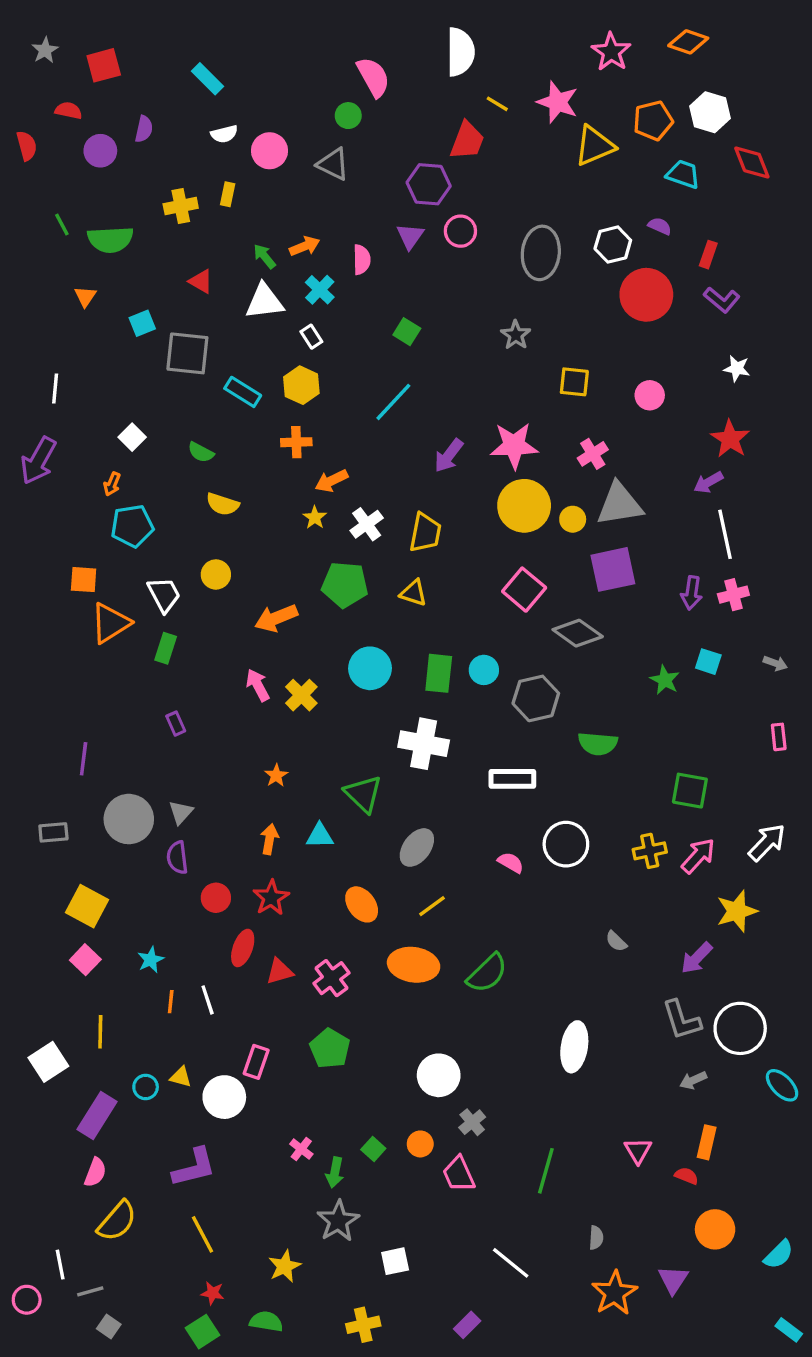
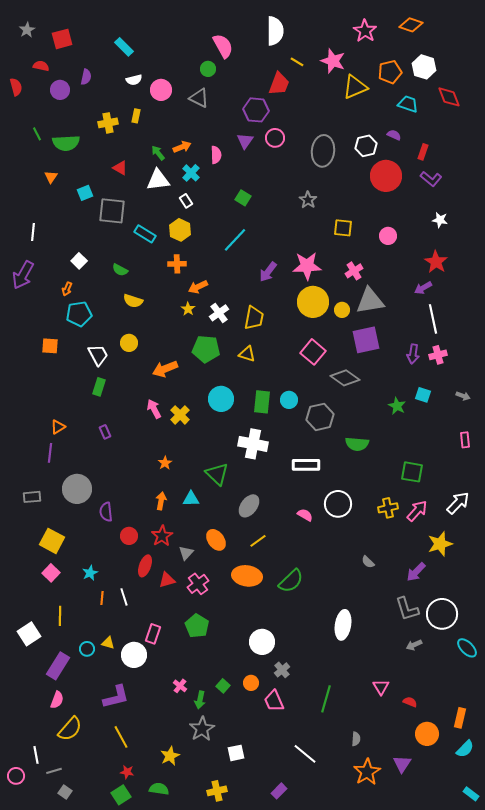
orange triangle: (110, 623) -> (58, 427), moved, size x0.6
gray triangle: (181, 812) -> (186, 553), moved
orange rectangle: (707, 1142) -> (460, 718), moved

